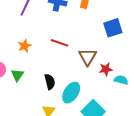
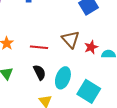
red line: (60, 43) -> (39, 47), moved

